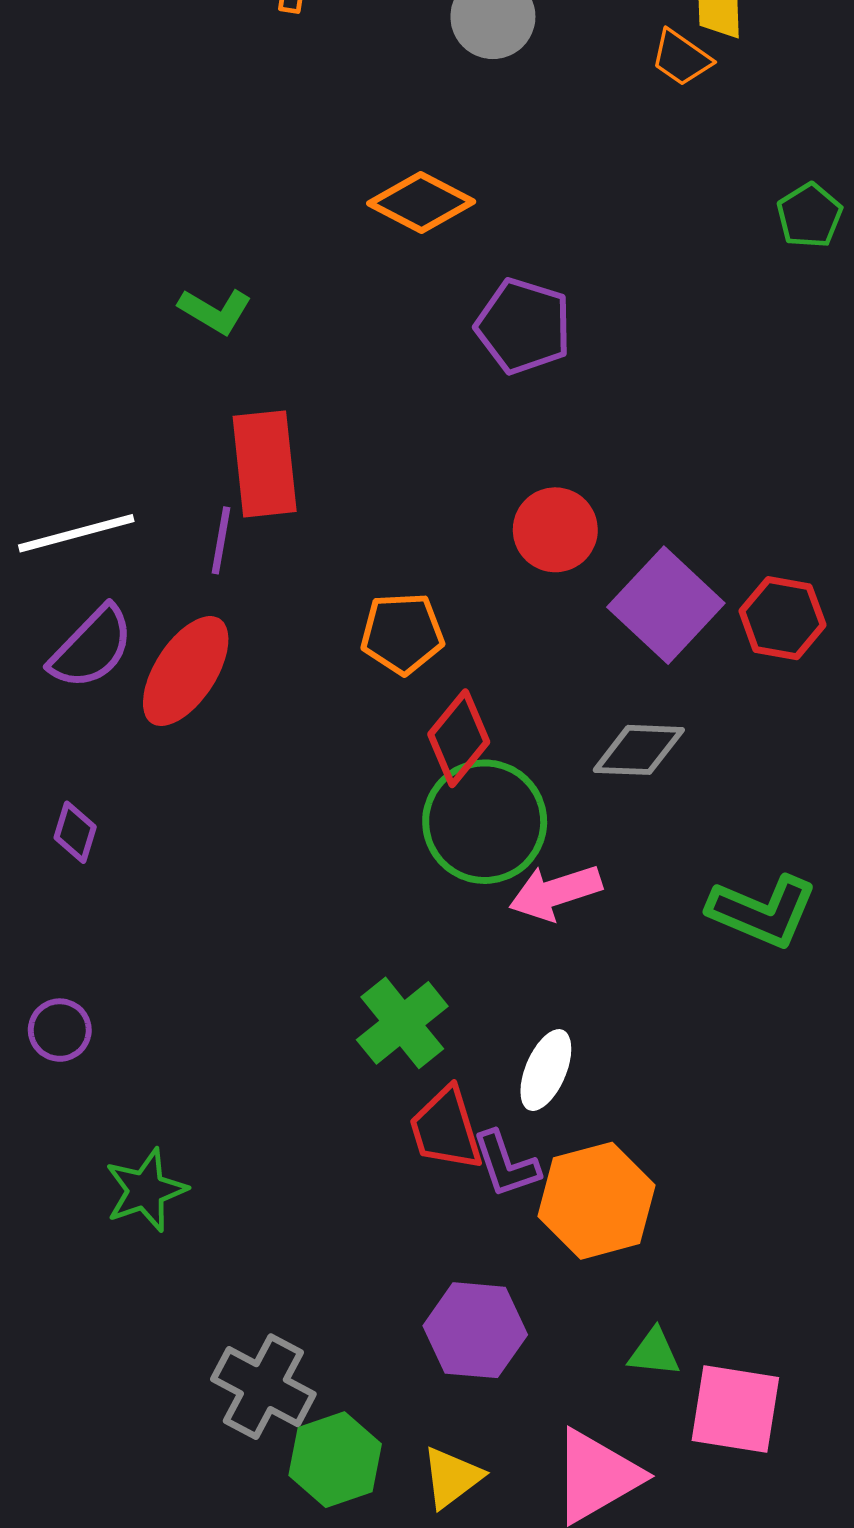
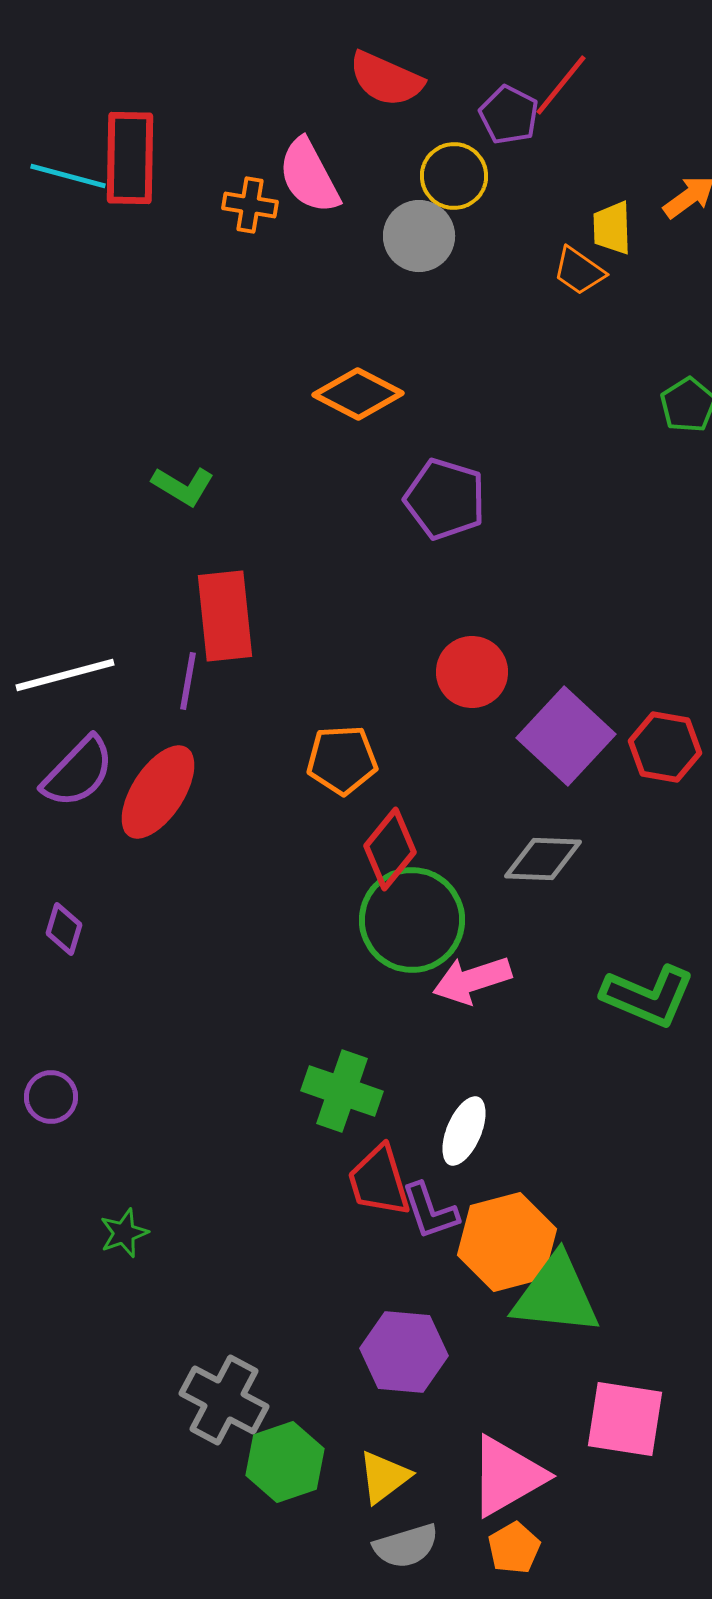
green cross: (402, 1023) -> (342, 1091), turned -32
green star: (146, 1190) -> (124, 1233), size x0.7
green triangle: (654, 1353) -> (556, 1295), moved, size x2.0

